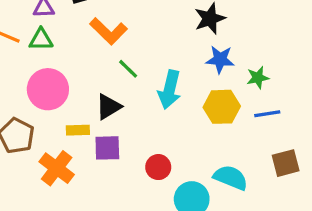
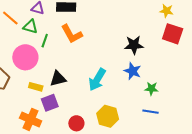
green line: (128, 69) -> (45, 41), moved, turned 48
yellow hexagon: (222, 107) -> (108, 116), moved
purple square: (107, 148) -> (50, 103), turned -36
orange cross: (57, 168) -> (31, 119), moved, turned -30

